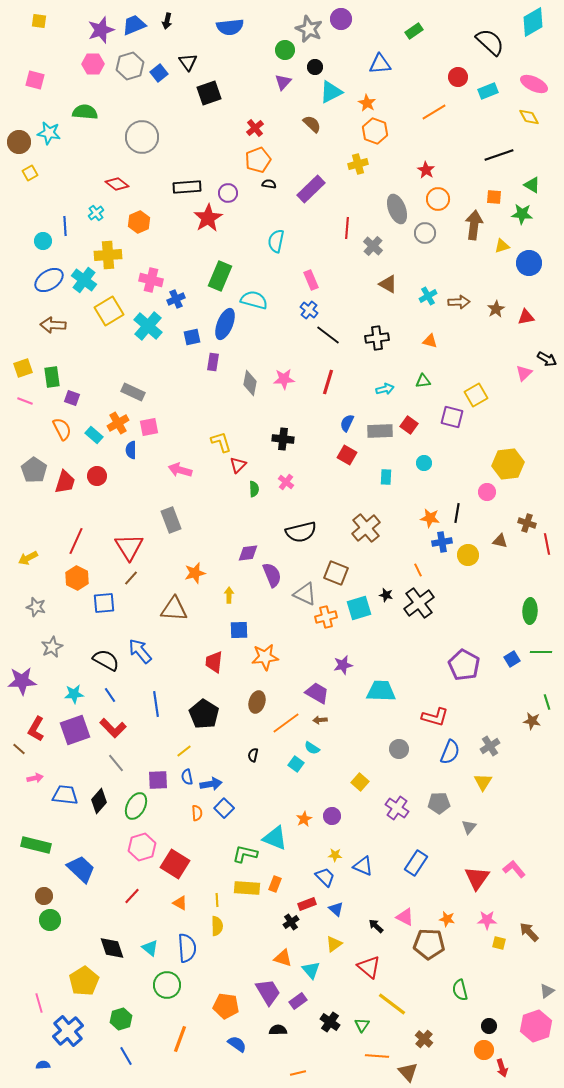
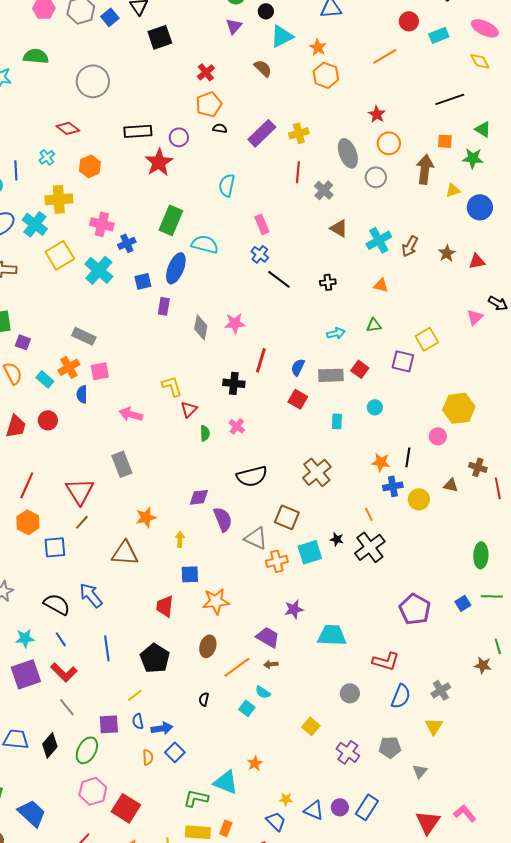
yellow cross: (358, 164) -> (299, 133), moved
cyan cross: (428, 296) -> (379, 240), size x1.4
brown arrow: (459, 302) -> (410, 246), turned 120
black cross: (377, 338) -> (328, 282), size x0.7
red line: (328, 382) -> (261, 360), moved
purple circle: (332, 816) -> (340, 807), moved

